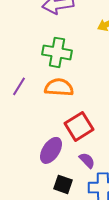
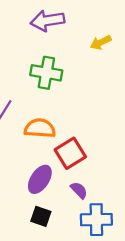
orange semicircle: (59, 87) -> (40, 128), moved
black square: (63, 184) -> (41, 216), moved

